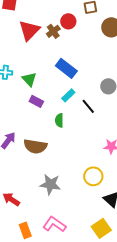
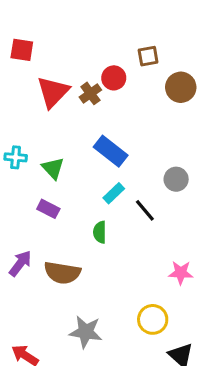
purple rectangle: (36, 101) -> (48, 209), moved

